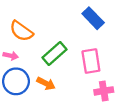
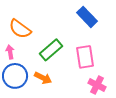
pink arrow: (11, 56) -> (10, 52), turned -112
pink cross: (104, 91) -> (97, 85), turned 36

